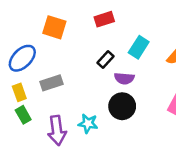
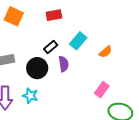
purple semicircle: (124, 78) -> (64, 64), turned -112
black circle: (122, 106) -> (37, 68), moved

